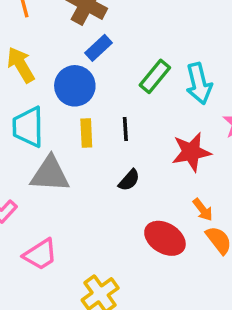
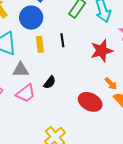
gray triangle: (50, 174) -> (21, 70), size x0.7
black semicircle: (129, 180) -> (50, 82), moved
pink trapezoid: (40, 255) -> (26, 93), moved

